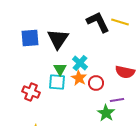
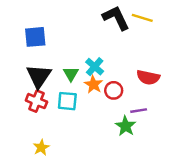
black triangle: (58, 39) -> (39, 76), moved
cyan square: (57, 82) -> (67, 101), moved

